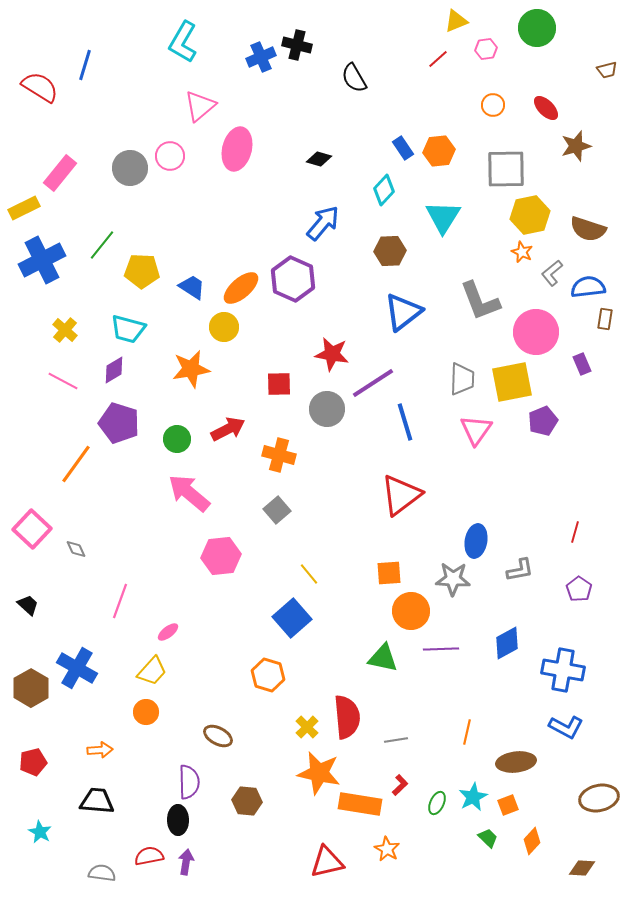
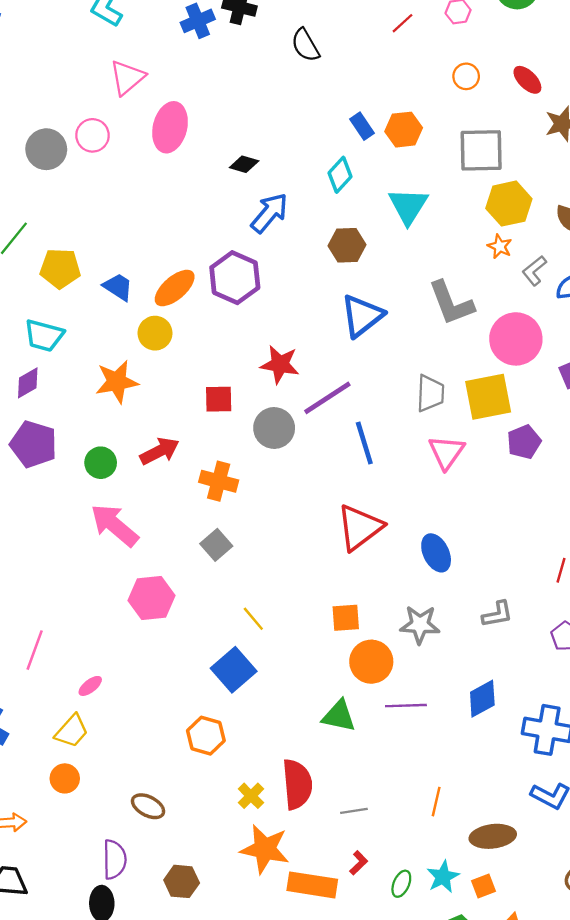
black diamond: (319, 159) -> (244, 164), moved
blue ellipse: (476, 541) -> (436, 553), moved, turned -36

